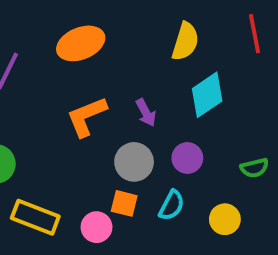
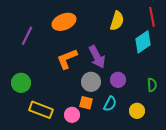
cyan diamond: (207, 95) -> (143, 42), moved
purple arrow: (146, 113) -> (97, 57), size x1.6
green semicircle: (254, 168) -> (152, 85), turned -80

